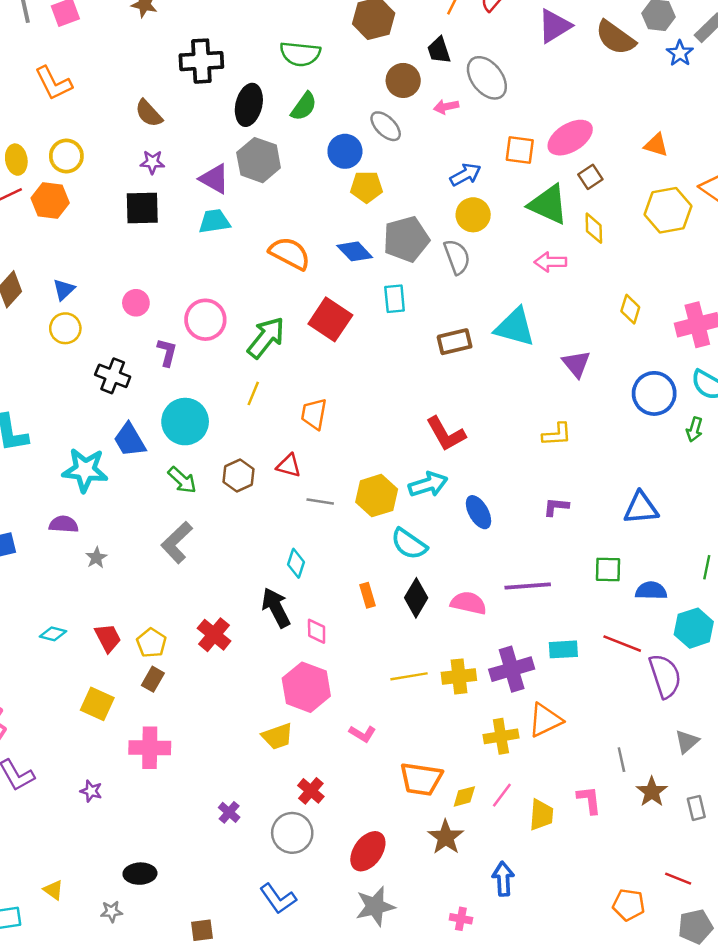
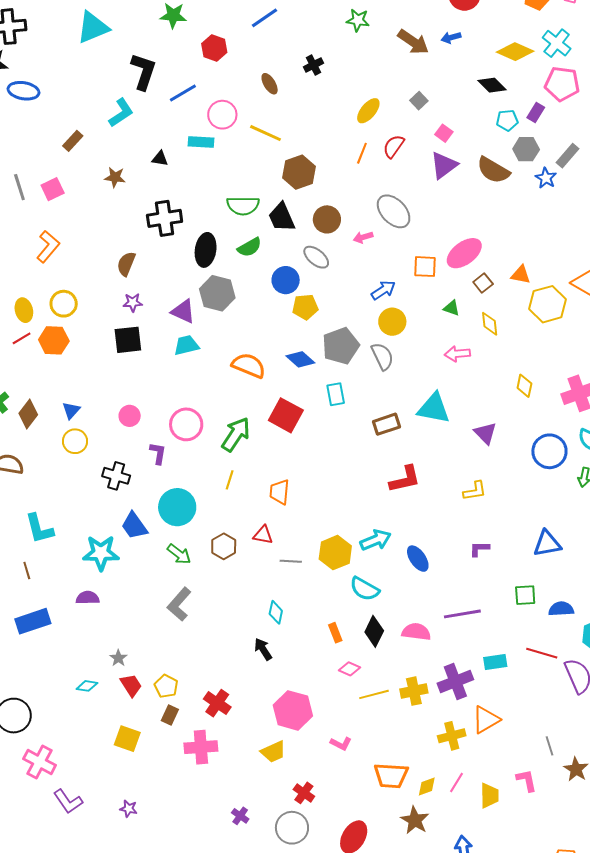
black trapezoid: (439, 50) -> (282, 217), moved, size x1.4
orange L-shape: (53, 83) -> (48, 247), turned -108
green semicircle: (304, 106) -> (249, 247), turned 30
brown semicircle: (149, 113) -> (126, 264), turned 70
orange triangle: (656, 145) -> (521, 275), moved
green triangle: (548, 204) -> (452, 308), size x0.5
red L-shape: (446, 434) -> (405, 479), moved, turned -68
gray star: (96, 558) -> (118, 658), moved
black arrow: (276, 608) -> (263, 649), size x0.7
pink diamond: (317, 631) -> (349, 669), moved, turned -60
red cross: (214, 635) -> (217, 703), moved
pink cross: (150, 748) -> (201, 747), moved

